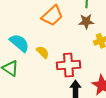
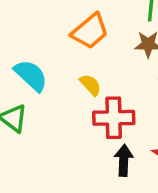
yellow semicircle: (43, 52) -> (90, 85), moved

